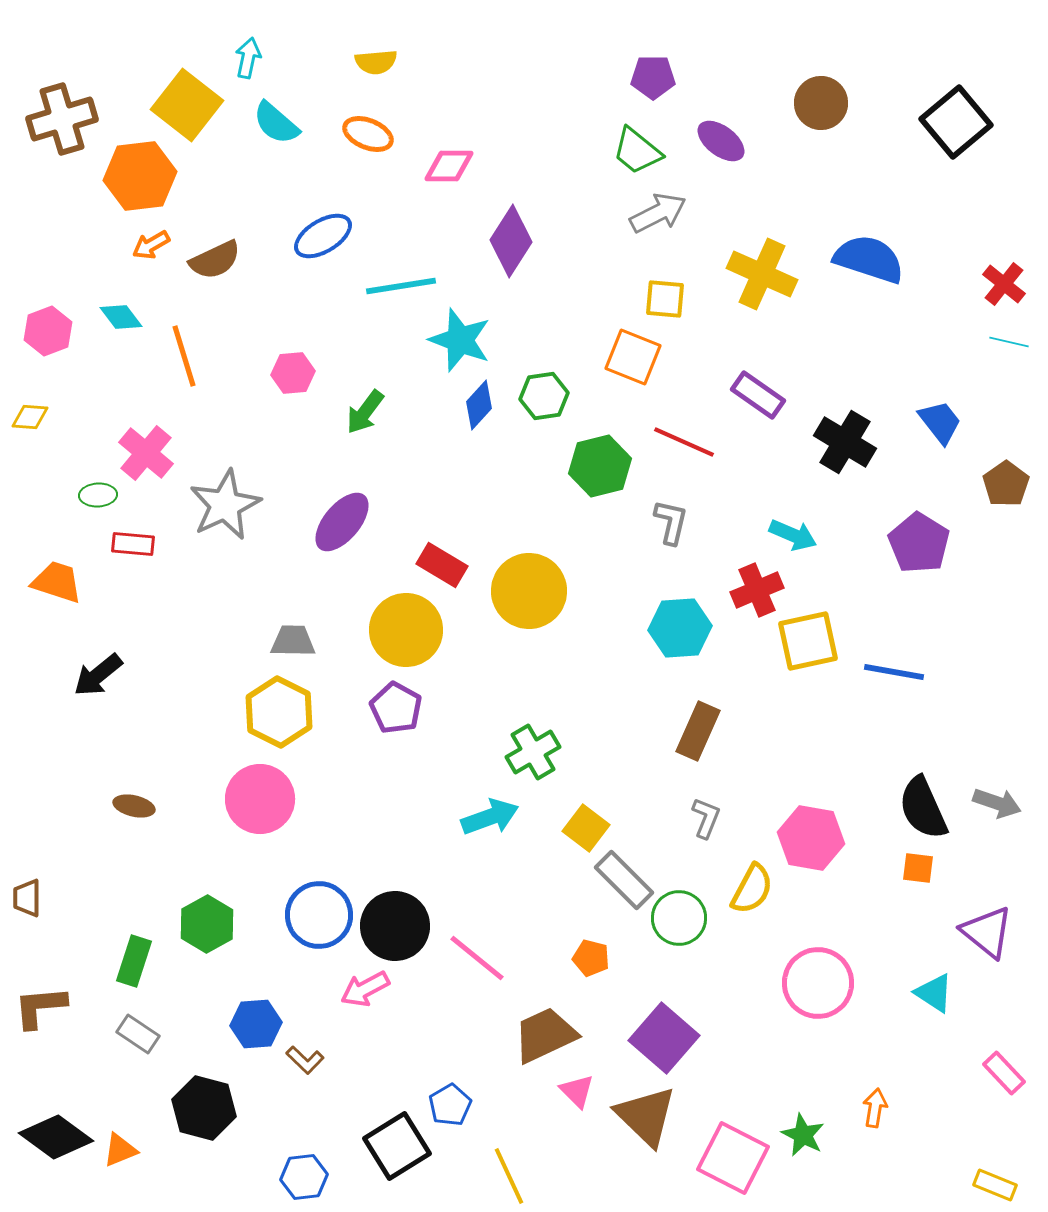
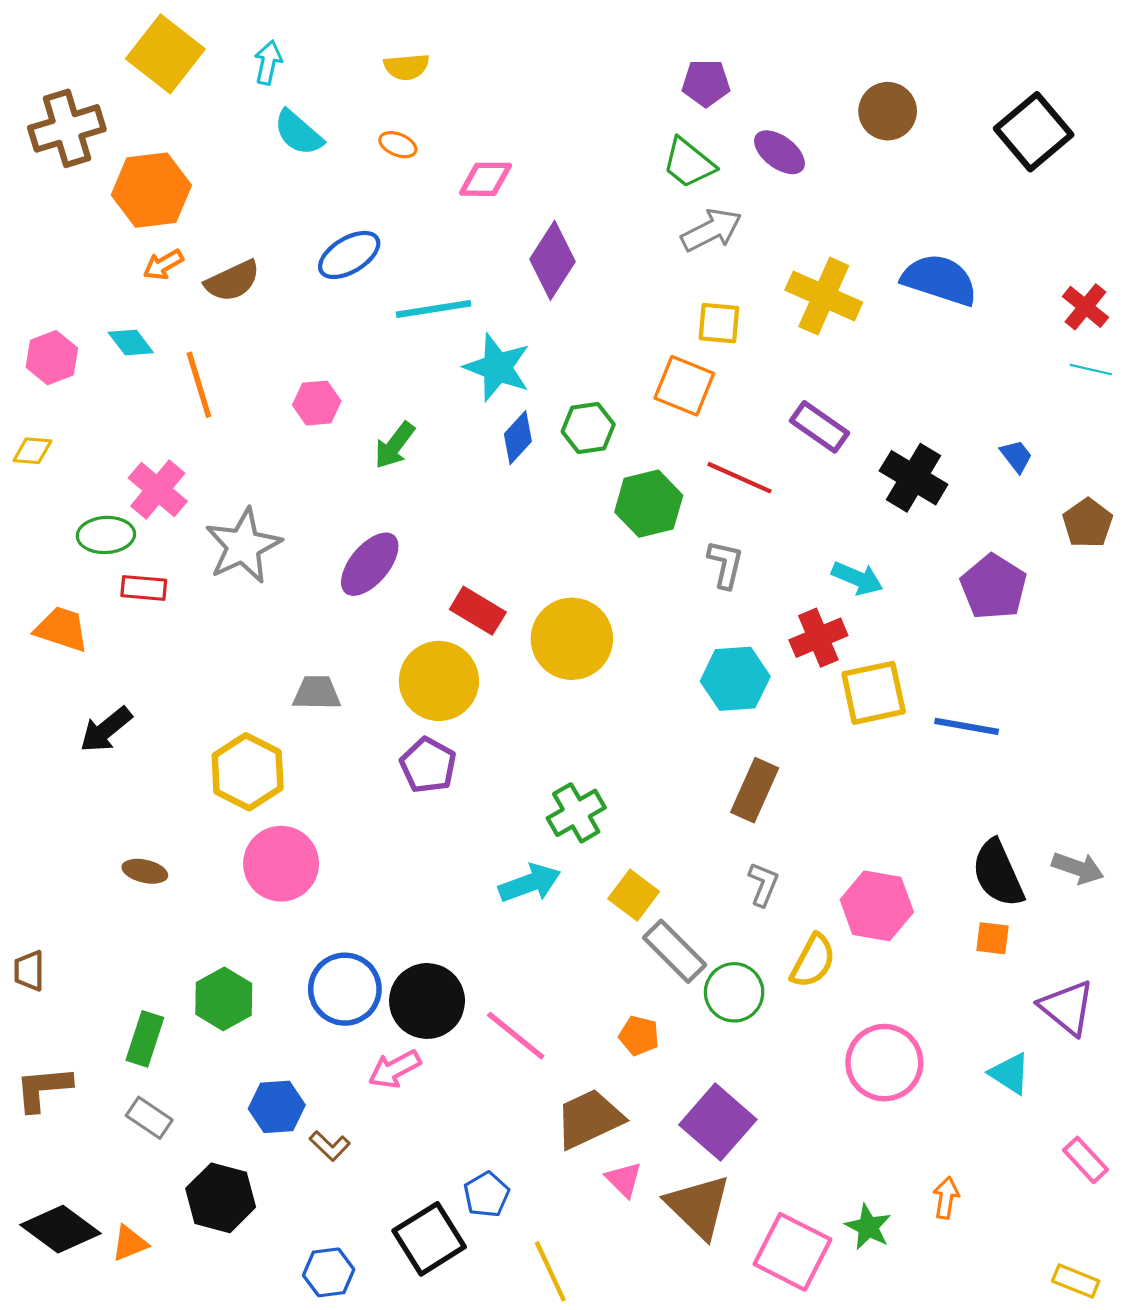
yellow square: (187, 105) -> (165, 54), moved
orange ellipse: (368, 134) -> (398, 145), size x0.7
blue trapezoid: (940, 422) -> (1016, 456), size x0.7
green ellipse: (98, 495) -> (106, 535), size x1.4
yellow hexagon: (279, 712) -> (248, 772), moved

